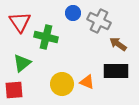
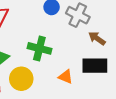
green cross: (46, 37) -> (39, 48), moved
yellow circle: (62, 84) -> (21, 79), moved

